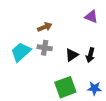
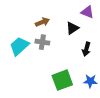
black triangle: (72, 55) -> (72, 28), moved

